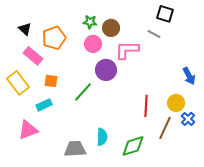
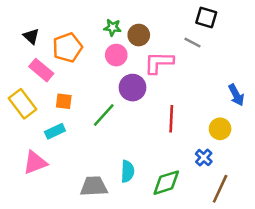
red line: (146, 106) -> (171, 119), moved
blue cross: (188, 119) -> (204, 158), moved
brown line: (165, 128) -> (220, 189), moved

